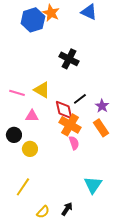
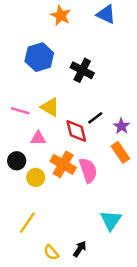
blue hexagon: (33, 20) -> (39, 57), moved
orange cross: (70, 125) -> (63, 164), moved
pink semicircle: (74, 143) -> (88, 170), size x1.5
yellow semicircle: (43, 212) -> (51, 252), turned 96

